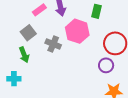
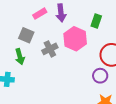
gray square: (28, 33) -> (26, 35), turned -35
gray cross: (53, 44) -> (50, 49), turned 35

